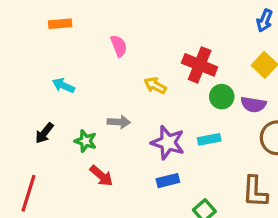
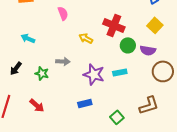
red arrow: (101, 176) -> (37, 105), moved
blue rectangle: (168, 181) -> (85, 103), moved
brown L-shape: (255, 192) -> (149, 105), turned -110

